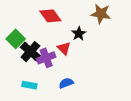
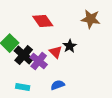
black star: (79, 34) -> (70, 46), moved
purple cross: (46, 58) -> (39, 61), turned -30

